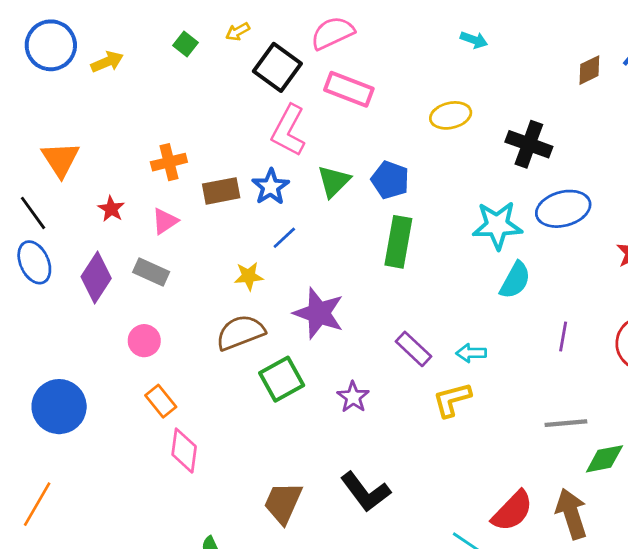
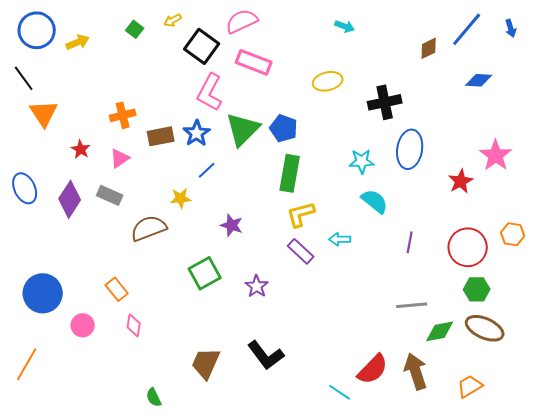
black cross: (529, 144) -> (385, 102), turned -32
green triangle: (334, 181) -> (243, 129), size x1.4
blue ellipse: (563, 209) -> (410, 149), turned -66
black line: (33, 213) -> (24, 78), moved
cyan star: (497, 225) -> (362, 161), size x0.7
cyan semicircle: (515, 280) -> (375, 201), turned -80
purple star: (319, 313) -> (232, 225), size x0.6
brown semicircle: (240, 332) -> (149, 228), moved
pink circle: (144, 341) -> (83, 325), moved
cyan arrow: (471, 353) -> (340, 239), moved
yellow L-shape: (452, 400) -> (301, 214), moved
pink diamond: (184, 451) -> (134, 325), size x0.7

